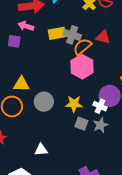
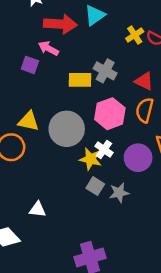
yellow rectangle: (57, 33) -> (80, 80), moved
orange semicircle: (82, 47) -> (145, 110), moved, turned -48
gray circle: (44, 102) -> (67, 129), moved, size x1.4
white cross: (100, 106) -> (104, 149), moved

